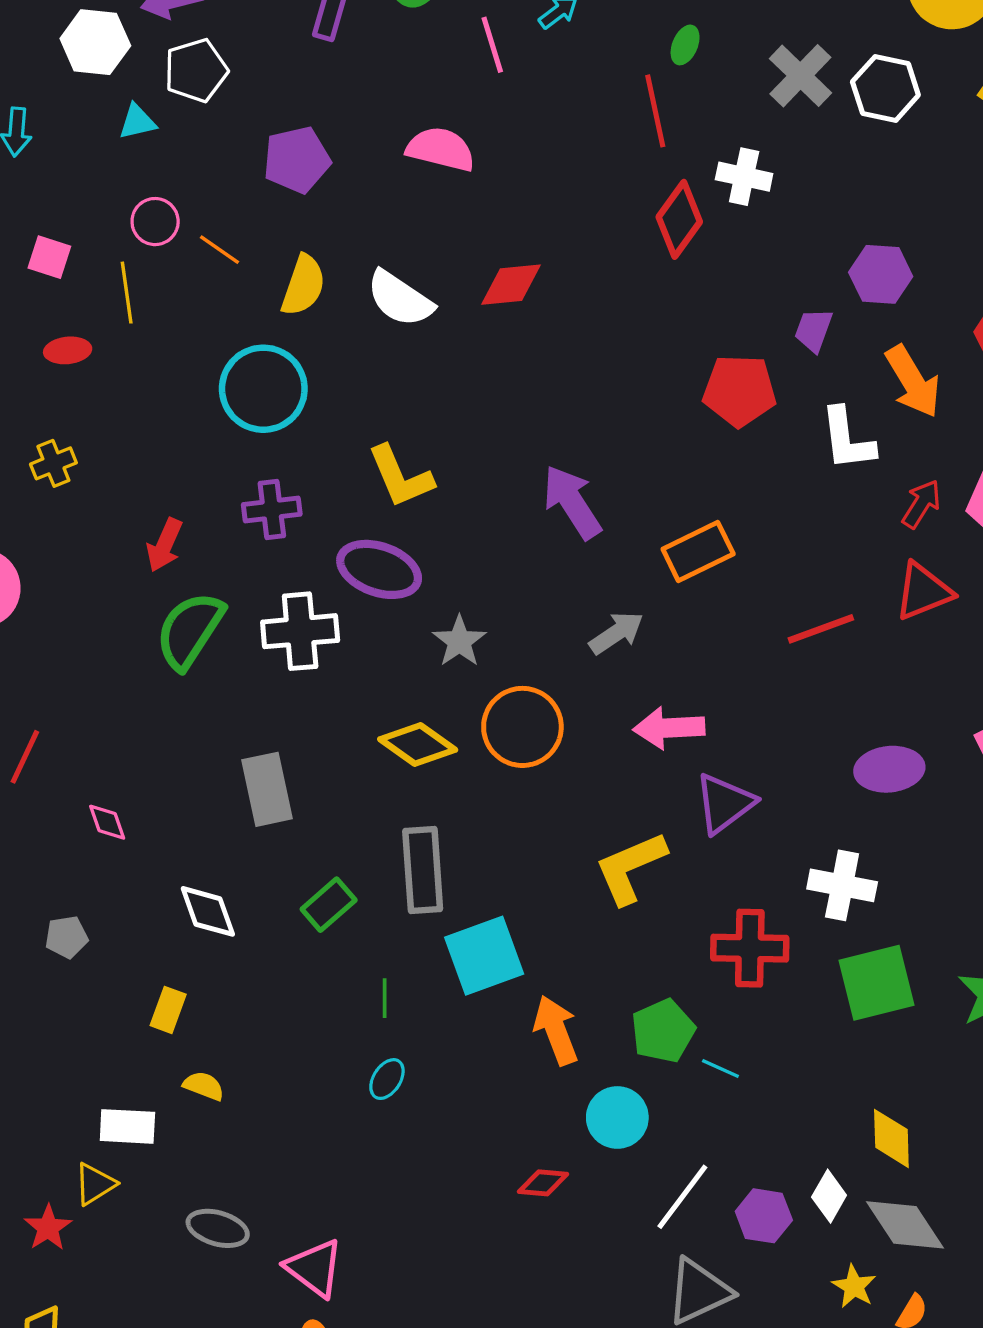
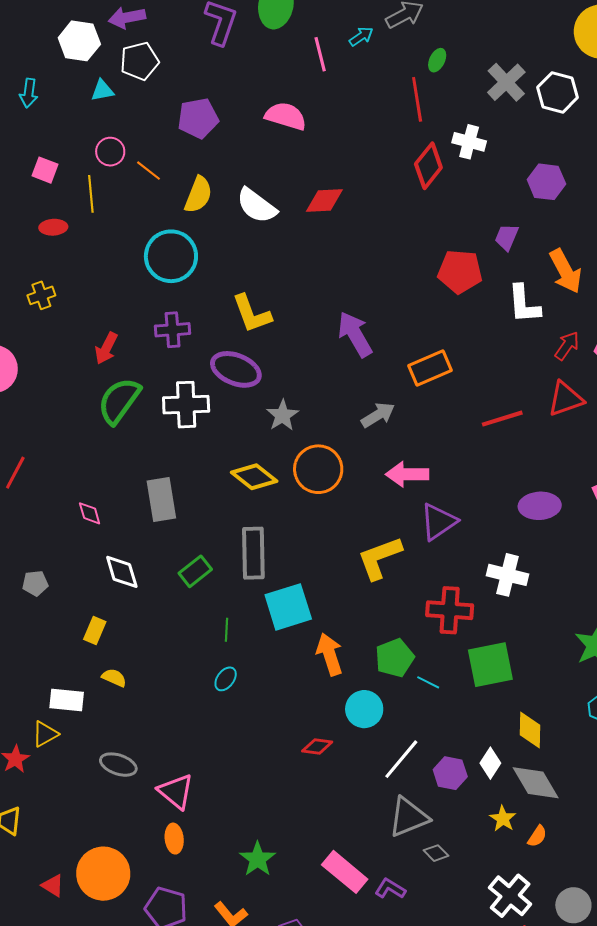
purple hexagon: (881, 274) -> (546, 182), moved
pink diamond: (107, 822) -> (90, 513), moved
green square: (876, 983) -> (490, 665), moved

